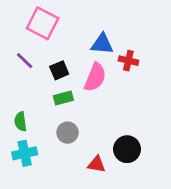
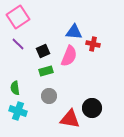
pink square: (43, 23) -> (18, 17), moved, turned 30
cyan cross: (25, 153) -> (18, 111), turned 30
red triangle: (97, 164) -> (70, 119), size x1.5

